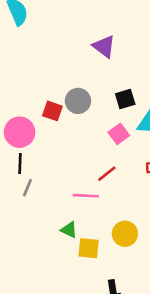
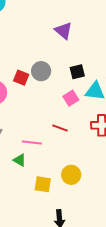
red line: (107, 174) -> (60, 128), turned 56
pink line: (86, 196) -> (32, 143), moved
green triangle: (69, 230) -> (20, 160), moved

